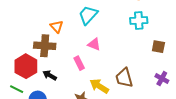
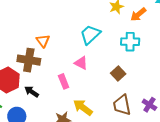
cyan trapezoid: (88, 15) -> (90, 35), moved
brown square: (158, 47) -> (118, 73), moved, turned 32
brown trapezoid: (124, 78) -> (122, 105), moved

